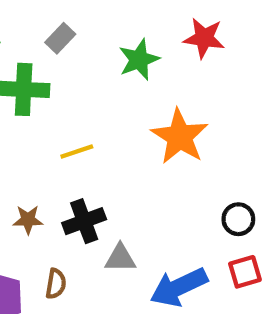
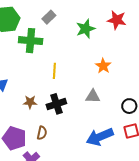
orange star: (180, 137) -> (103, 66), size x0.6
yellow line: (77, 151) -> (54, 71), turned -70
gray triangle: (120, 258) -> (93, 96), moved

